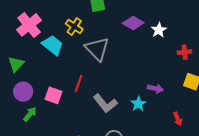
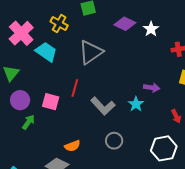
yellow cross: (74, 27) -> (59, 24), moved
gray triangle: (97, 49) -> (91, 52), turned 44

